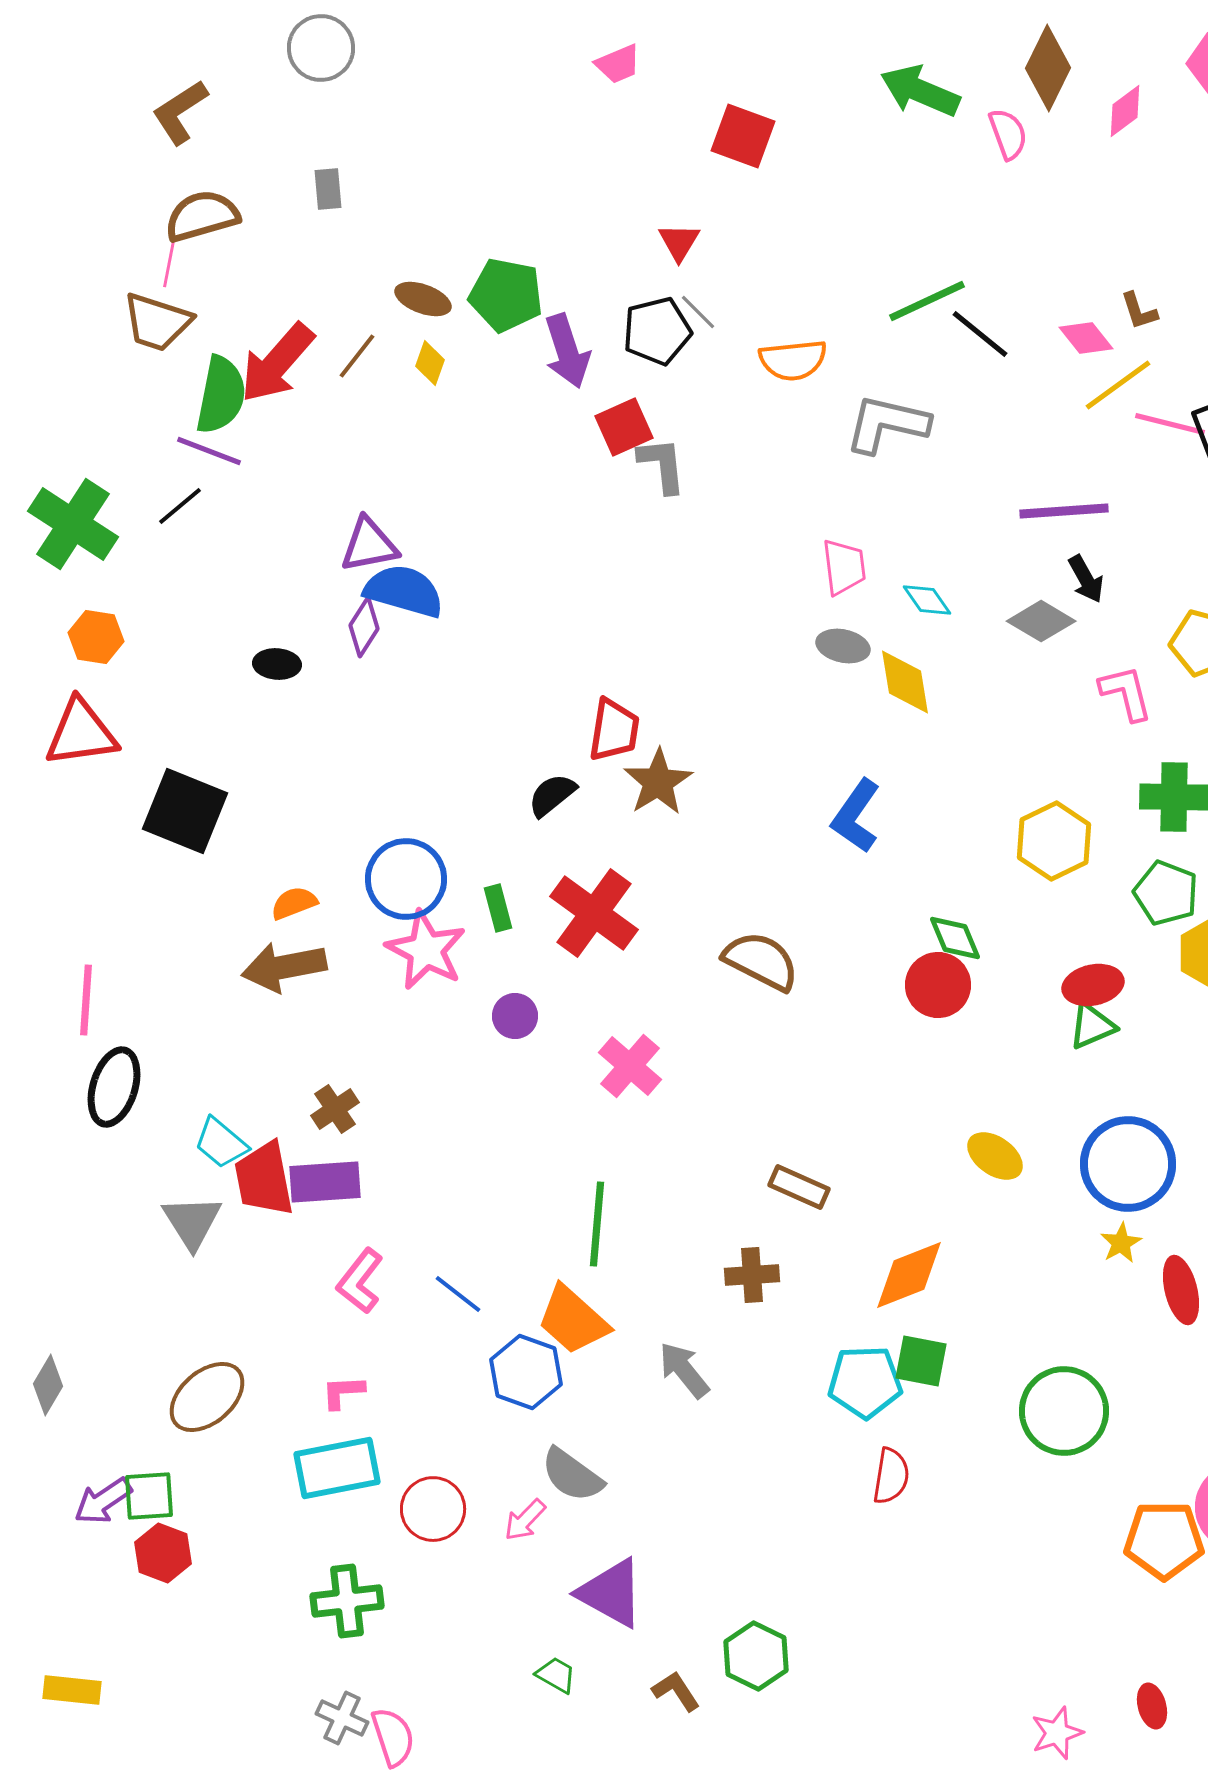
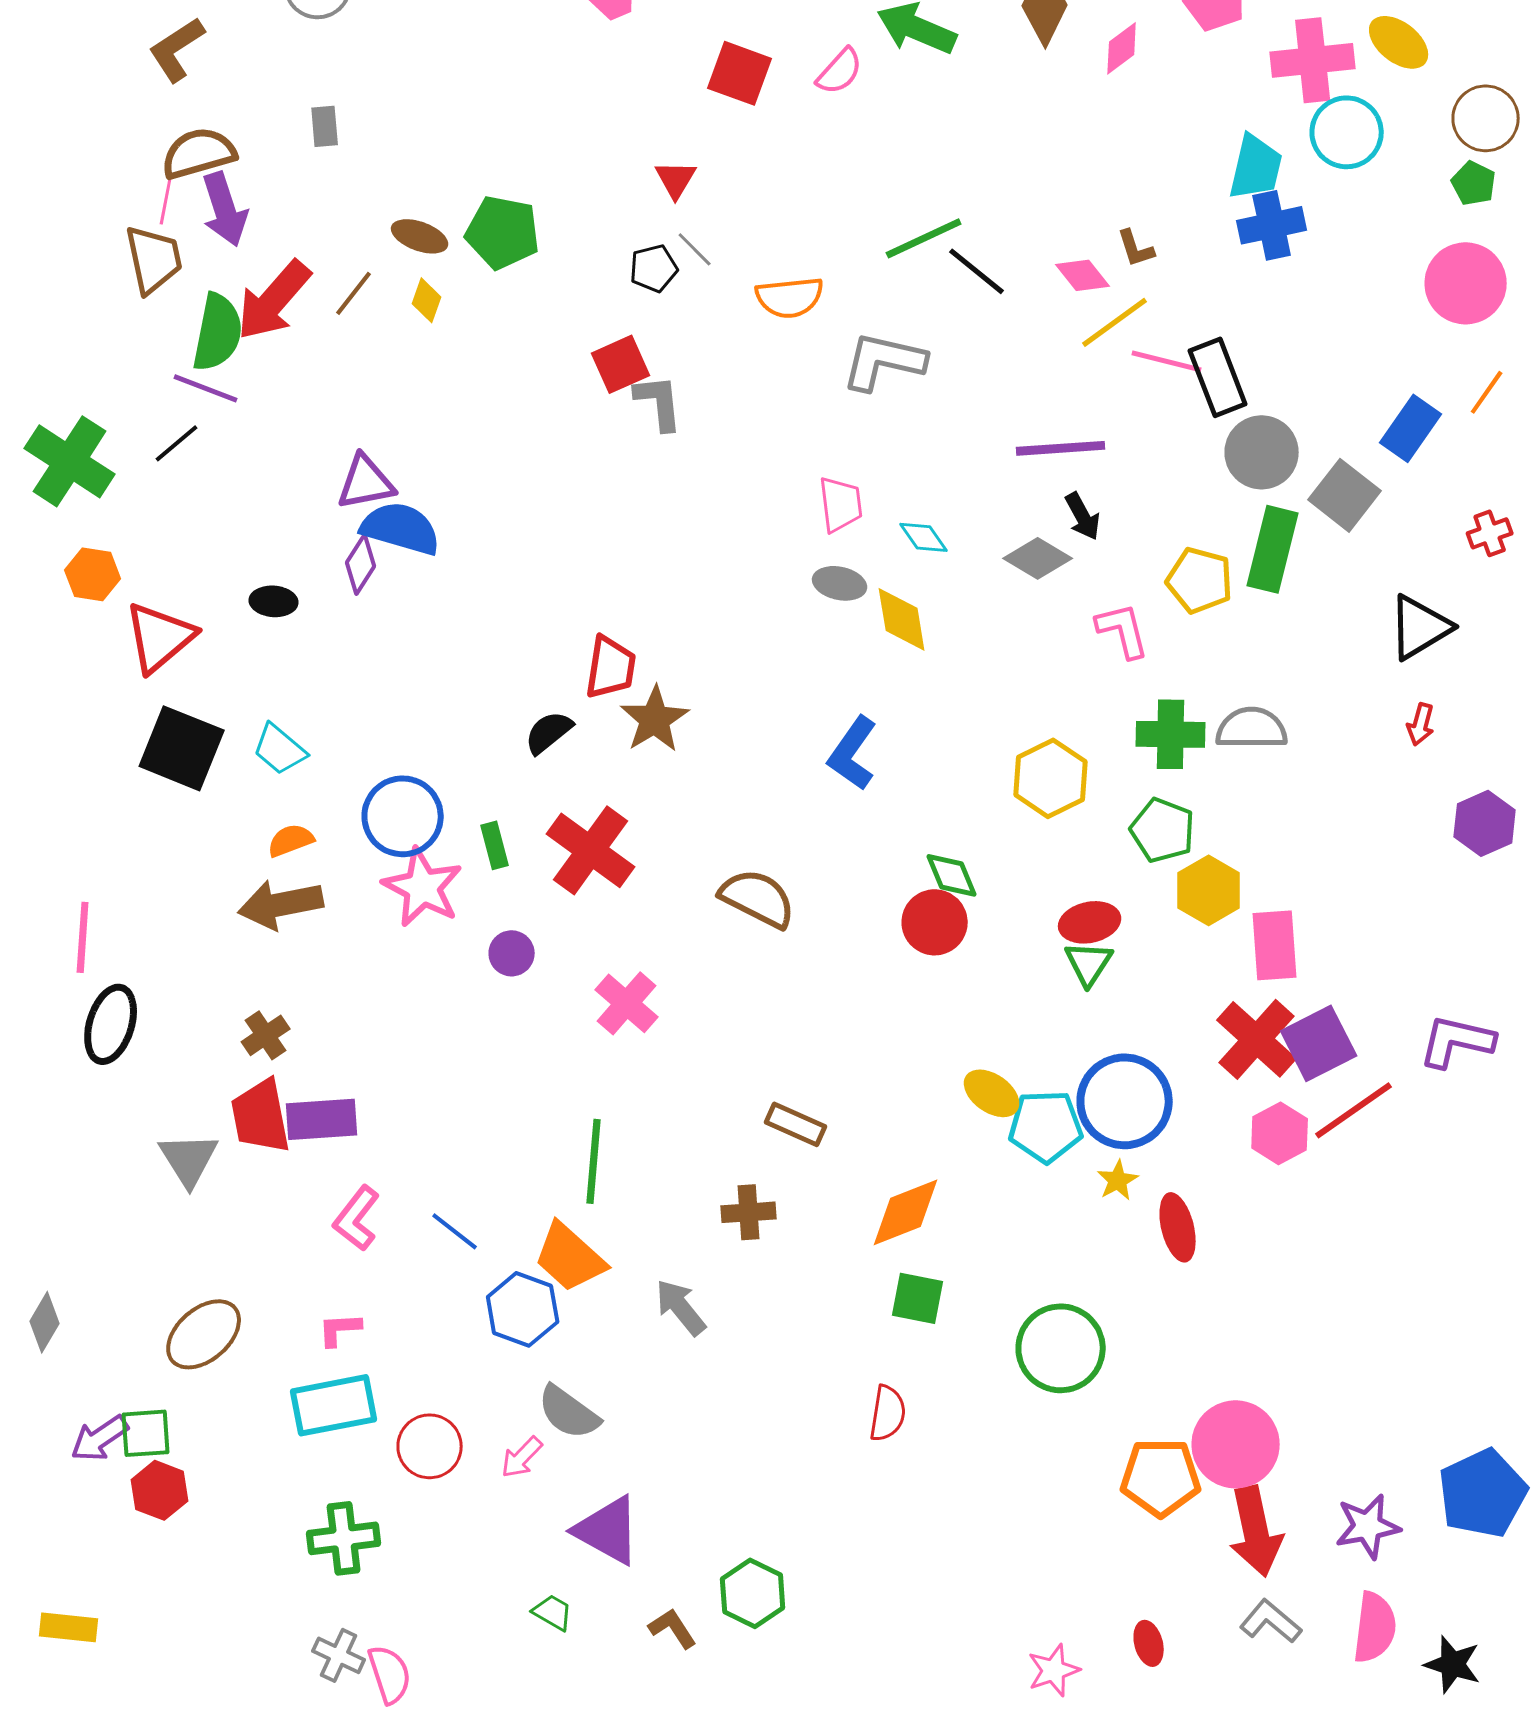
pink semicircle: (1008, 134) -> (840, 71), moved, turned 62
brown trapezoid: (157, 322) -> (154, 259), turned -120
black pentagon: (657, 331) -> (654, 268), size x0.7
purple arrow: (567, 351) -> (225, 209), moved
red triangle: (81, 733) -> (160, 637), moved, turned -32
green triangle: (1092, 1026) -> (1089, 963), turned -34
brown cross: (335, 1109) -> (266, 1035), moved
cyan trapezoid: (221, 1143) -> (280, 749), moved
cyan pentagon: (865, 1382) -> (1046, 1126), moved

